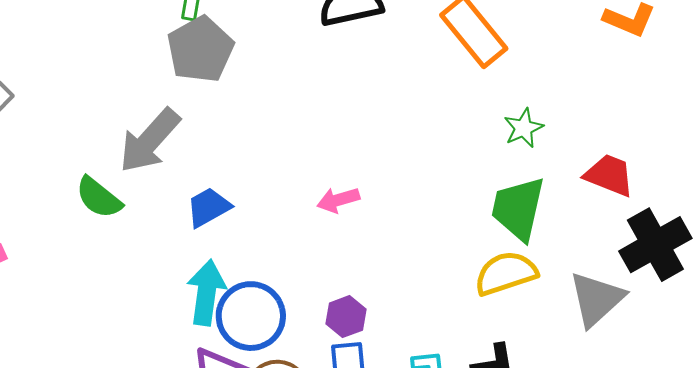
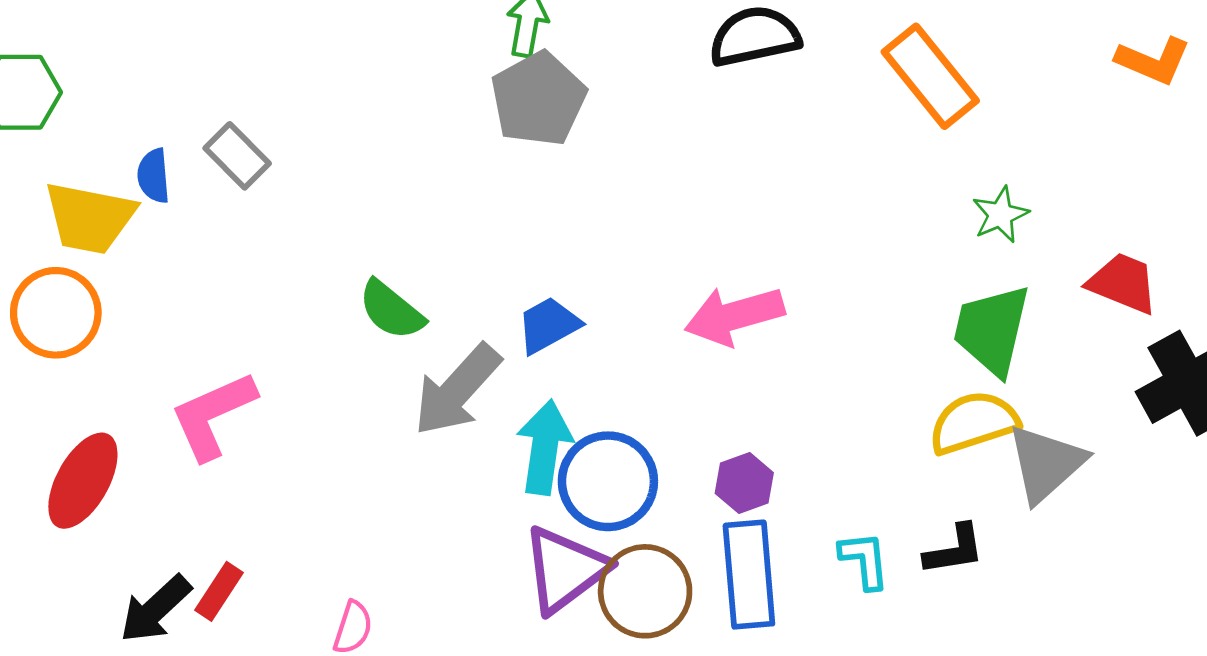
gray arrow: (150, 141) -> (457, 390), moved
pink arrow: (338, 200) -> (734, 316), size x1.6
gray triangle: (596, 299) -> (1046, 463), moved

